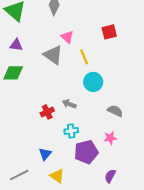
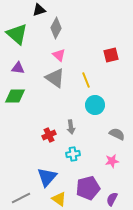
pink triangle: (67, 37) -> (59, 55), moved
gray arrow: (69, 104) -> (71, 127), turned -120
purple pentagon: (86, 152) -> (88, 188), moved
blue triangle: (45, 154) -> (47, 177), size x1.5

